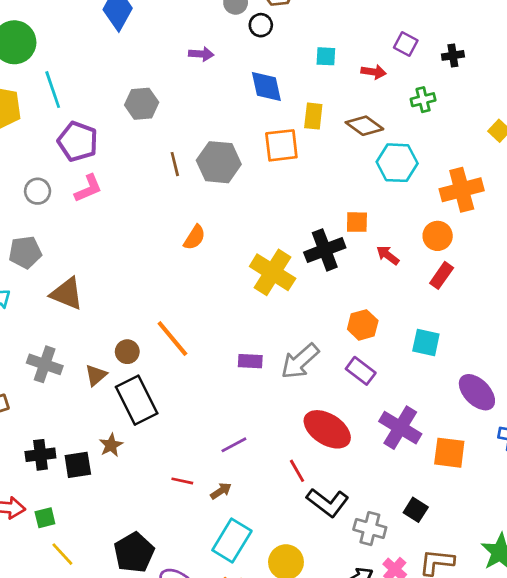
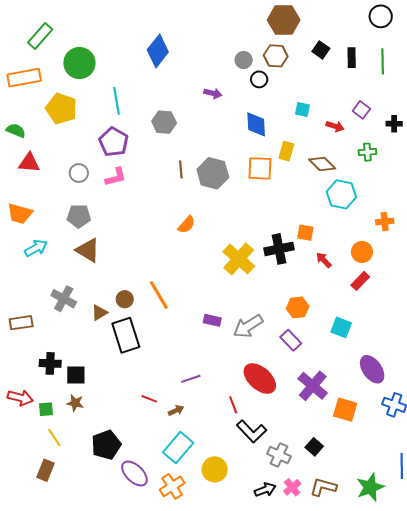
cyan line: (53, 90) -> (117, 101), moved
orange cross: (462, 190) -> (385, 222), size x0.6
gray pentagon: (25, 252) -> (79, 216), moved
brown star: (111, 445) -> (75, 403), moved, turned 30

